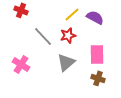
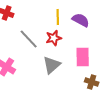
yellow line: (72, 14) -> (58, 17), turned -49
brown cross: (98, 78) -> (92, 82), moved

